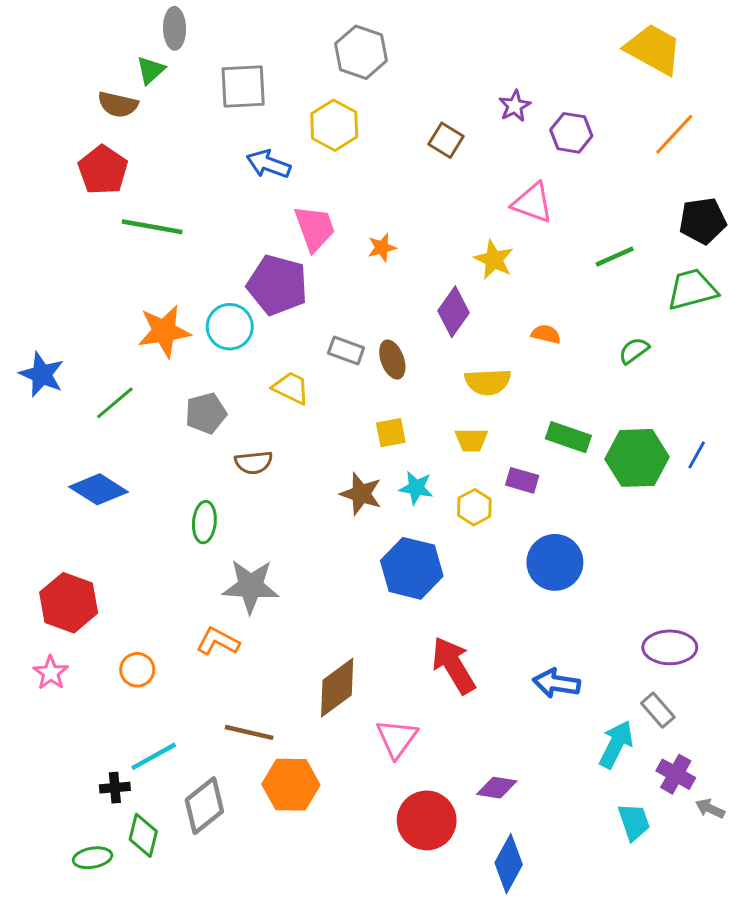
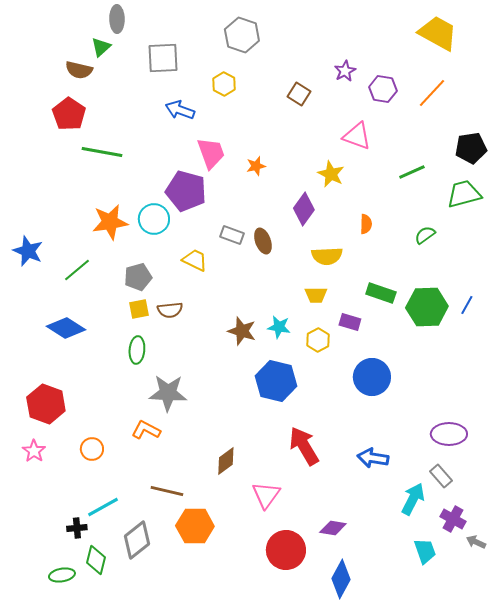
yellow hexagon: (334, 125) -> (224, 84), size x0.7
orange line: (674, 134) -> (432, 93), moved
orange semicircle: (546, 334) -> (366, 224), turned 78
yellow square: (391, 433) -> (139, 309), moved
brown diamond: (337, 688) -> (226, 461), size x0.7

